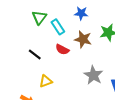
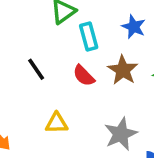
yellow triangle: (46, 81) -> (57, 123), moved

